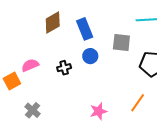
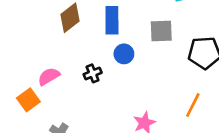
blue rectangle: (85, 29) -> (112, 20), turned 30

